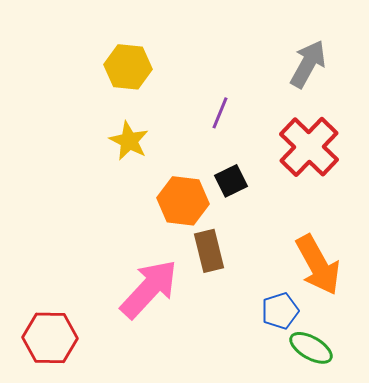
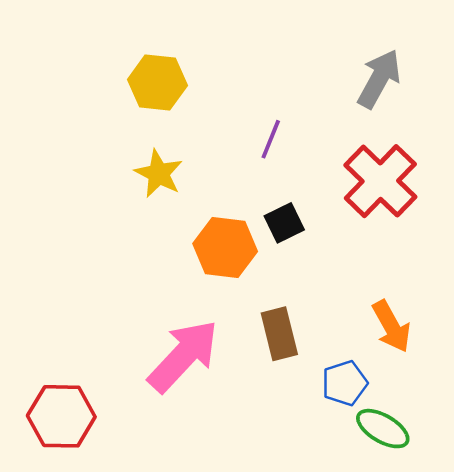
brown rectangle: (209, 251) -> (279, 334), moved
orange arrow: (318, 265) -> (391, 326), size x0.7

